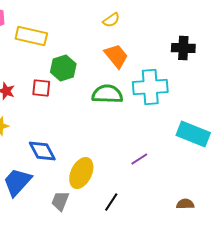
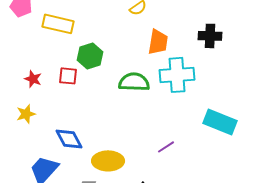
orange trapezoid: (116, 56) -> (158, 42), moved, turned 48
yellow ellipse: (81, 173) -> (108, 161), turned 64

